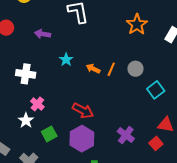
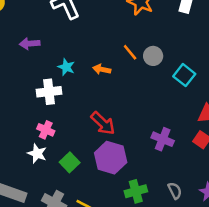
orange line: (111, 69) -> (130, 52), moved, turned -48
white cross: (26, 74) -> (49, 92), moved
red arrow: (83, 111) -> (103, 123), turned 30

